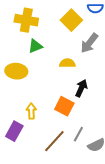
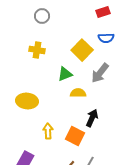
yellow cross: (26, 20) -> (37, 50), size x0.7
green triangle: (35, 46) -> (65, 74), moved
yellow arrow: (31, 111) -> (48, 131), moved

